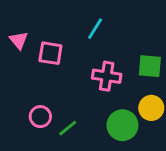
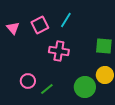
pink square: (50, 53) -> (40, 25), moved, turned -36
pink cross: (107, 76) -> (59, 51), moved

